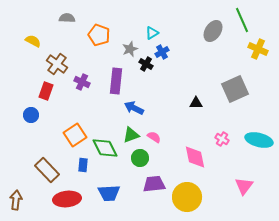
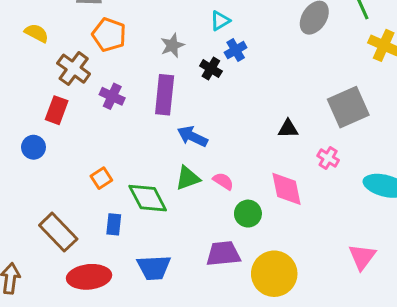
orange pentagon: (99, 35) -> (109, 35), moved
gray star: (130, 49) -> (172, 45), moved
orange square: (75, 135) -> (101, 178), size x0.6
pink cross: (222, 139) -> (328, 158), moved
pink diamond: (195, 157) -> (287, 189), moved
green circle: (140, 158) -> (248, 214), moved

